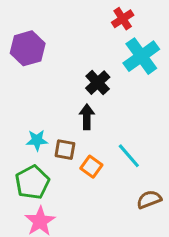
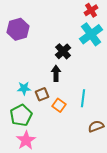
red cross: (123, 19) -> (91, 10), moved
brown square: (65, 150) -> (42, 94), turned -32
cyan line: (129, 156) -> (83, 98), turned 48

